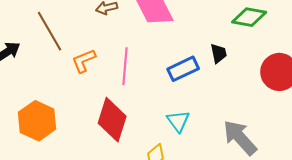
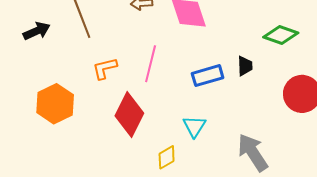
orange L-shape: (84, 61) -> (105, 68), moved

